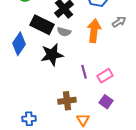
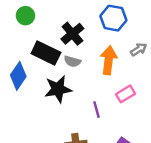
pink rectangle: (105, 76) -> (125, 94), moved

